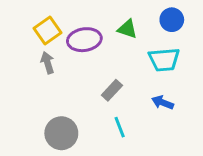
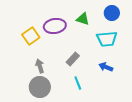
yellow square: (48, 30) -> (31, 36), moved
gray arrow: (48, 63) -> (40, 66), moved

